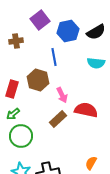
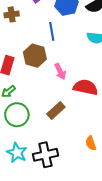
brown rectangle: (58, 119) -> (56, 111), moved
orange semicircle: (91, 163) -> (91, 143), turned -48

